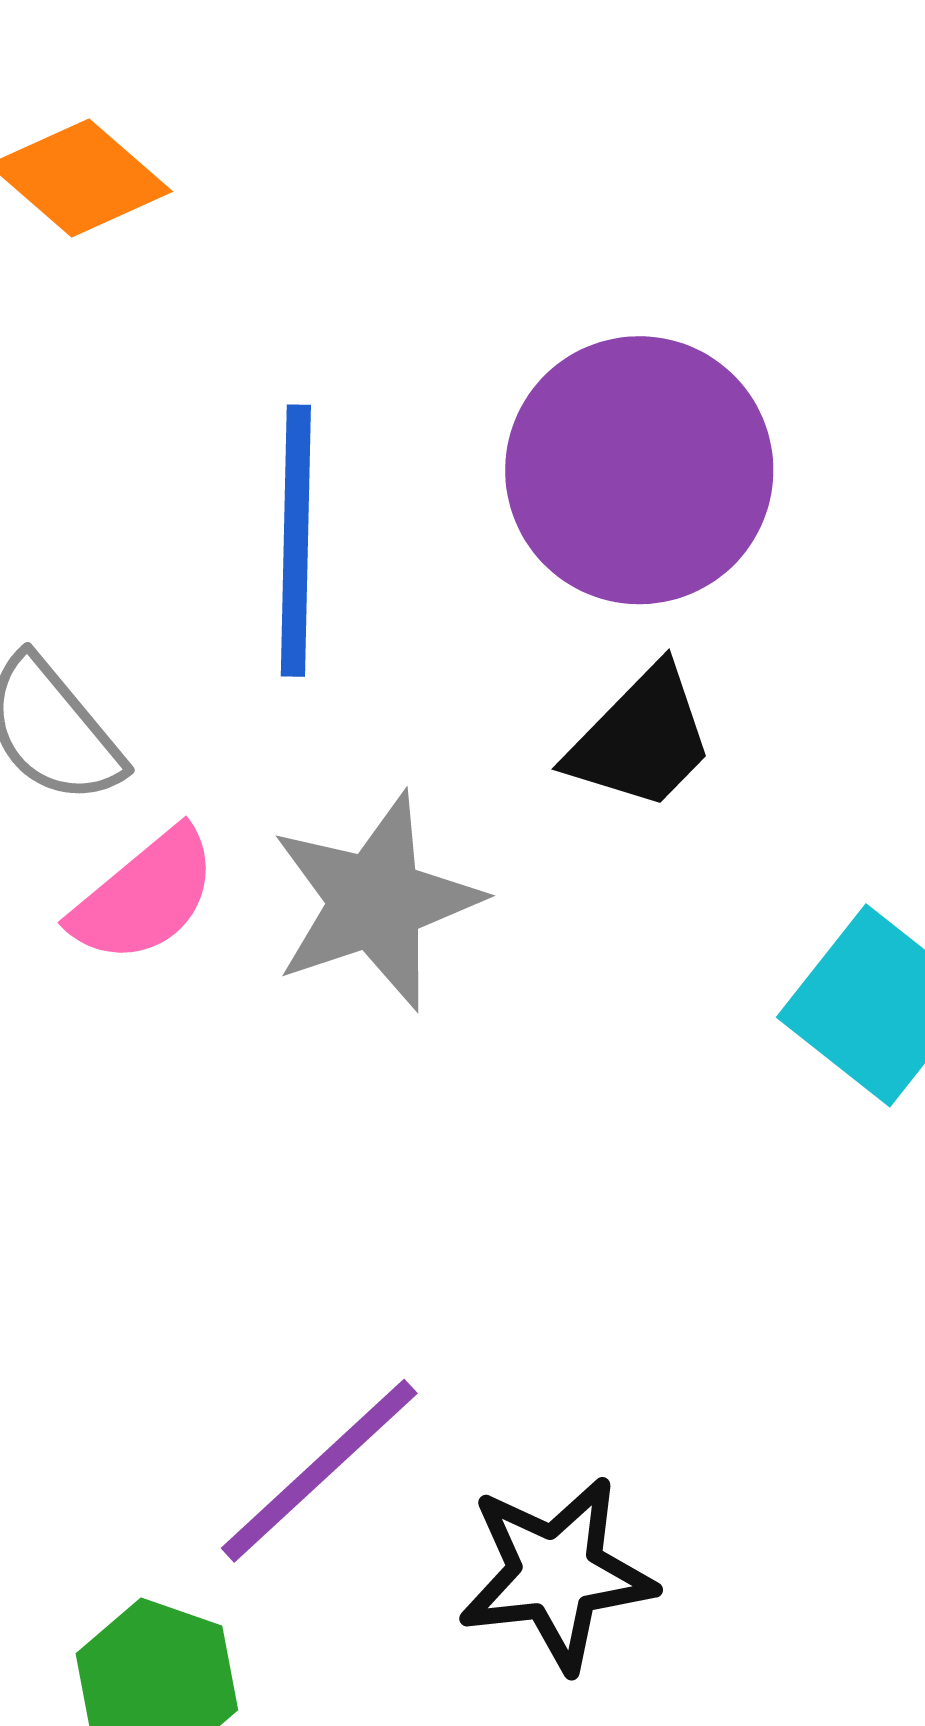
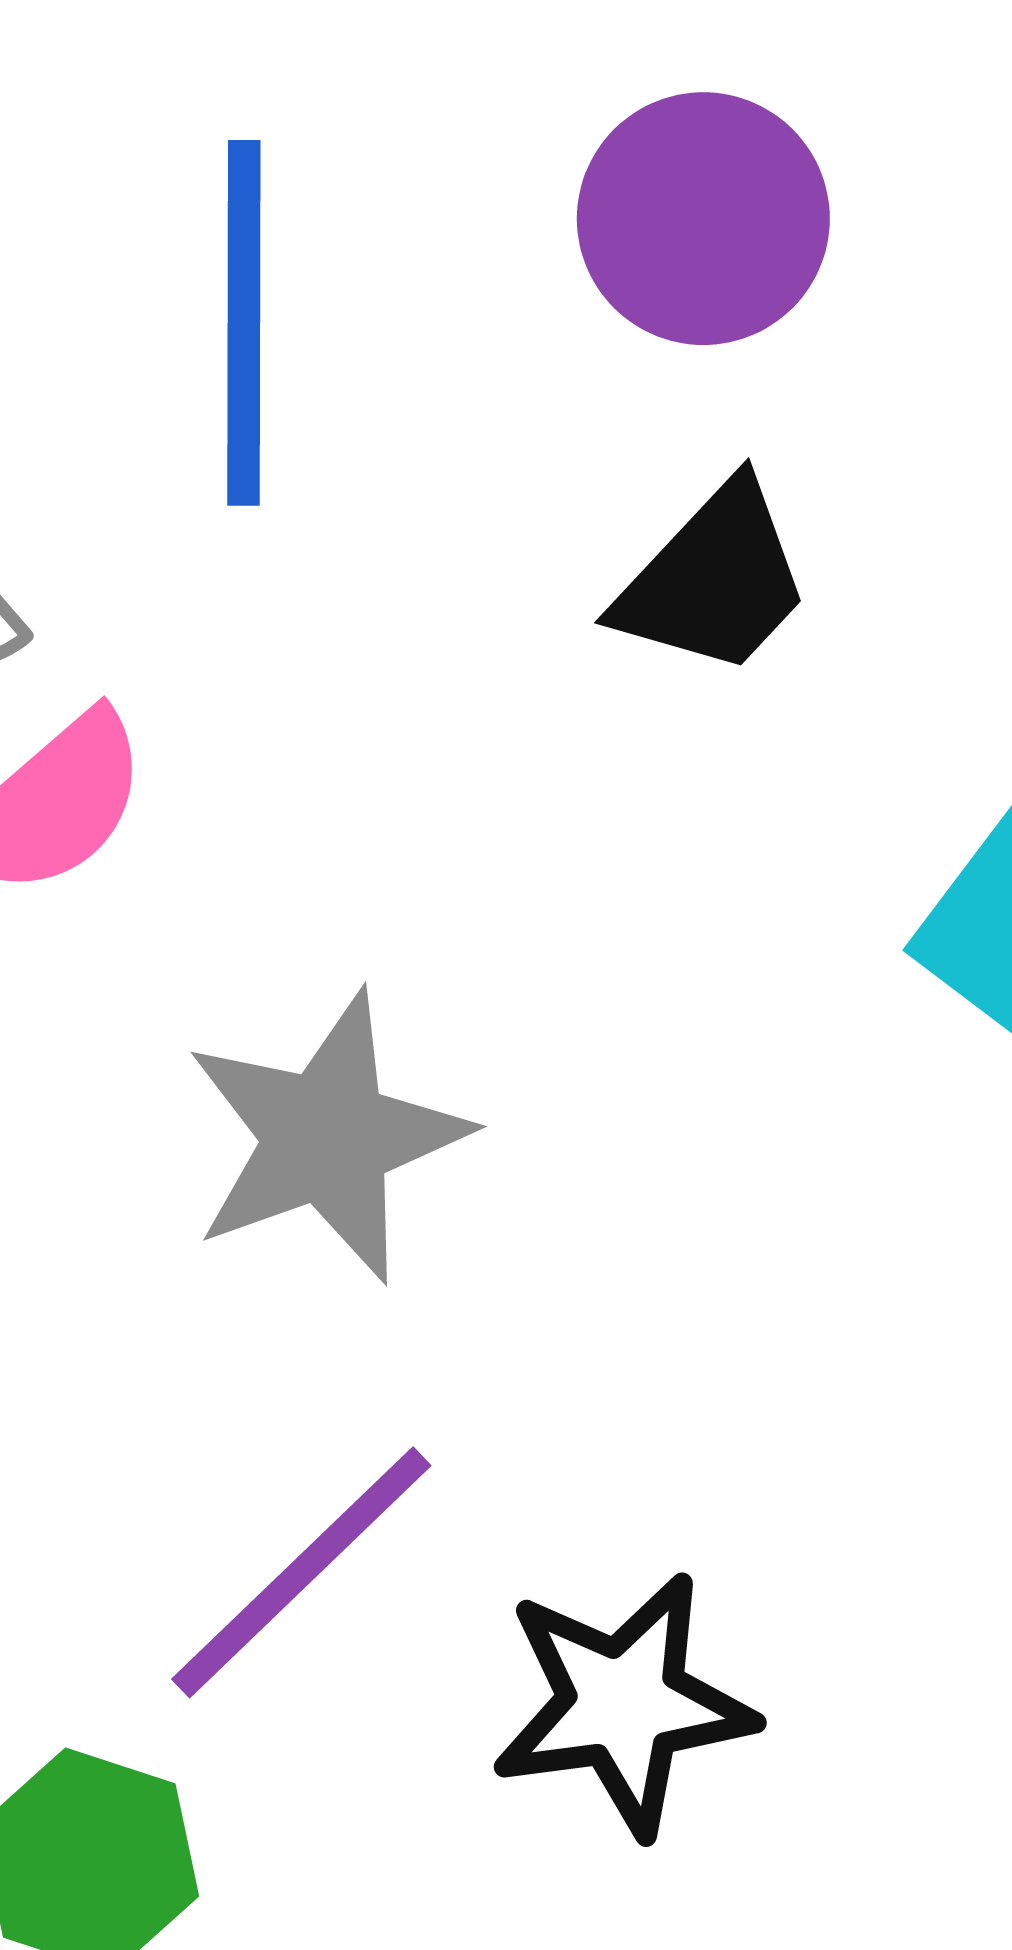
purple circle: (639, 470) -> (703, 219), size x0.7
gray star: (376, 901) -> (327, 1137), moved

